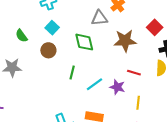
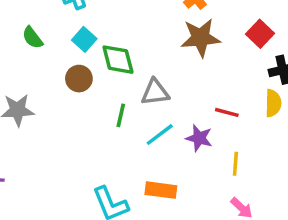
gray triangle: (99, 18) -> (155, 92), moved
green semicircle: (21, 36) -> (33, 38), moved
brown star: (125, 41) -> (201, 38), moved
green diamond: (84, 42) -> (118, 60), moved

